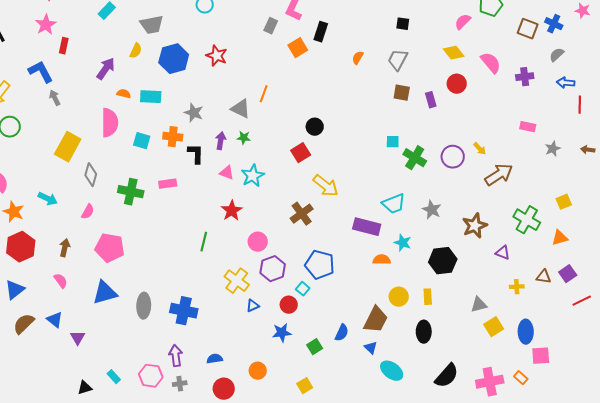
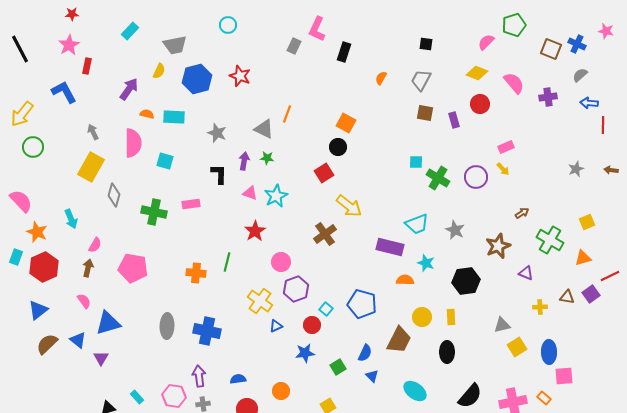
orange square: (298, 48) -> (346, 123), moved, turned -30
yellow diamond: (454, 53) -> (477, 73), turned -30
gray arrow: (55, 98) -> (93, 132), moved
pink rectangle: (528, 127) -> (506, 147), moved, turned -35
orange cross: (173, 137) -> (196, 273), moved
brown arrow: (499, 175) -> (522, 213), moved, size x0.5
cyan arrow: (48, 199) -> (71, 219), turned 42
pink semicircle: (88, 212) -> (95, 245), moved
blue pentagon: (320, 265) -> (362, 304), moved
blue triangle: (105, 293) -> (108, 323), moved
red line: (582, 301) -> (610, 276), moved
blue triangle: (371, 348) -> (372, 376), moved

